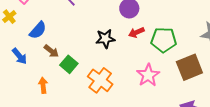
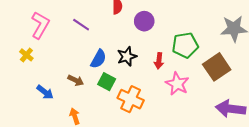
blue semicircle: (38, 30) -> (98, 59), moved
red arrow: (136, 32) -> (159, 61), moved, turned -49
green square: (69, 64) -> (107, 82), moved

